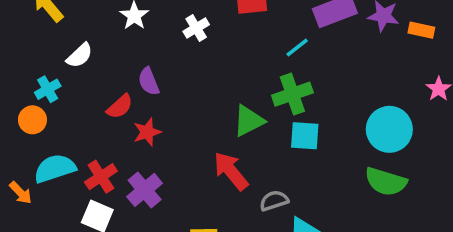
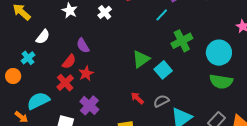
green cross: (292, 94) -> (182, 41), moved
orange circle: (32, 120) -> (13, 76), moved
cyan square: (305, 136) -> (163, 70), moved, turned -36
red arrow: (231, 171) -> (137, 98), moved, size x0.6
red cross: (101, 177) -> (65, 83), moved

